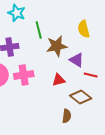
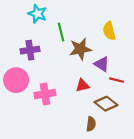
pink cross: (24, 75) -> (45, 94), moved

